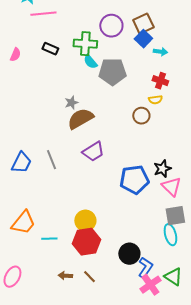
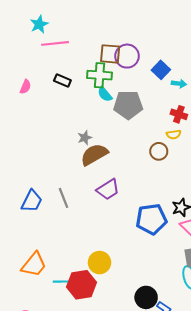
brown square: (143, 24) -> (110, 54), moved, turned 30
red hexagon: (86, 242) -> (82, 285), moved

